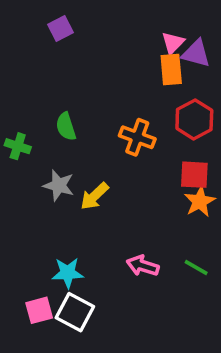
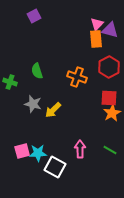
pink arrow: (143, 266) -> (80, 149), turned 72
pink square: (39, 310) -> (22, 151), moved
white square: (75, 312) -> (55, 167), moved

